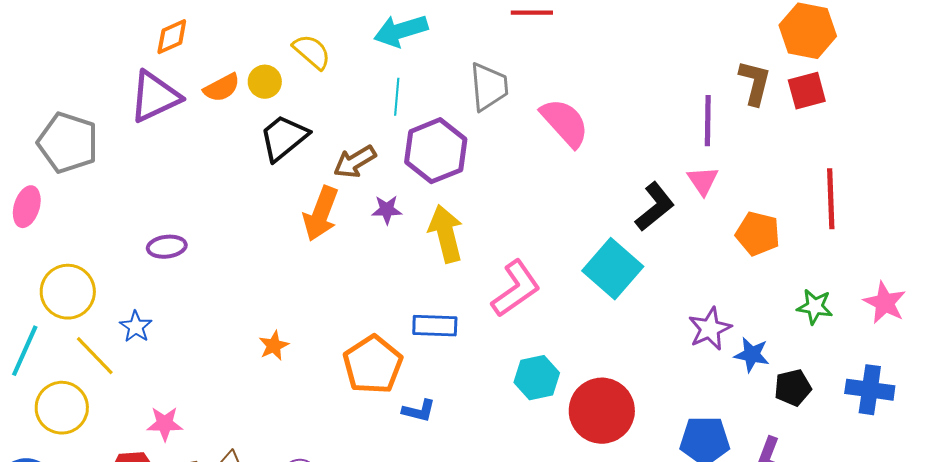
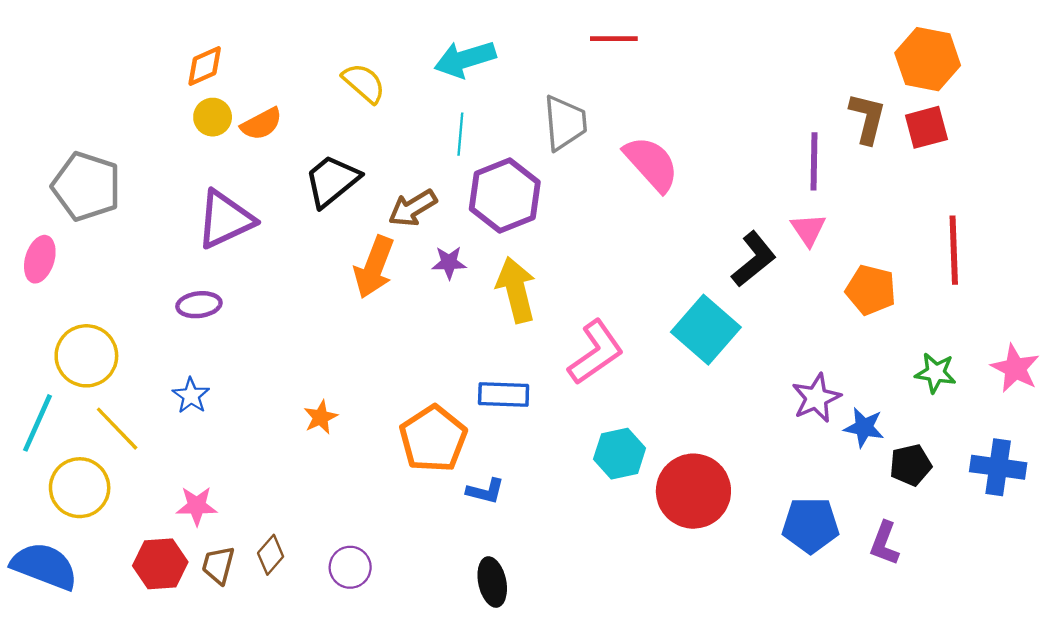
yellow circle: (265, 82) -> (213, 117), moved
purple triangle: (155, 97) -> (225, 219), moved
blue star: (136, 327) -> (191, 396), moved

